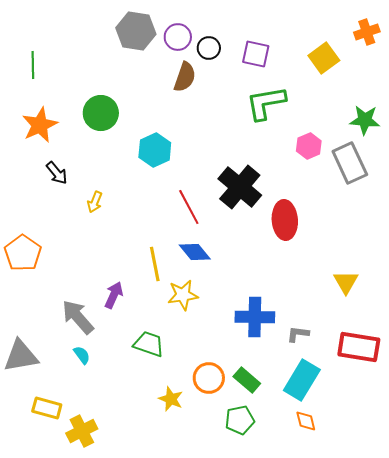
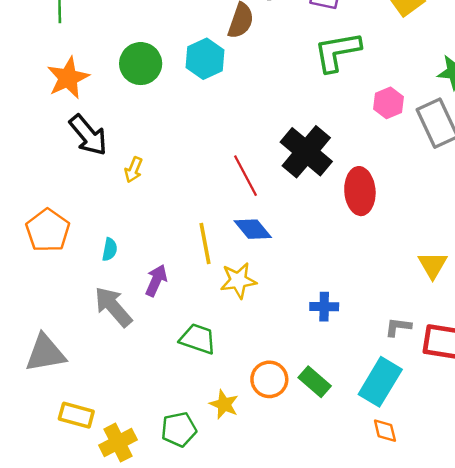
cyan hexagon: (155, 150) -> (205, 59), moved
black arrow: (57, 173) -> (88, 135), size x1.5
blue cross: (255, 317) -> (324, 307), size x0.6
gray L-shape: (298, 334) -> (398, 327), moved
cyan semicircle: (82, 355) -> (110, 249), moved, turned 48
green pentagon: (240, 420) -> (179, 429), moved

